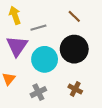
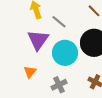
gray line: (38, 28) -> (59, 22), turned 56

